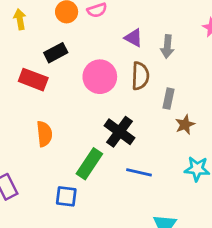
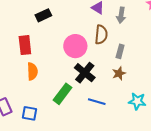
pink circle: (100, 77) -> (75, 46), moved
red rectangle: (33, 80) -> (25, 45), moved, turned 60
brown star: (185, 125) -> (119, 73), moved
blue square: (66, 196) -> (30, 113), moved

